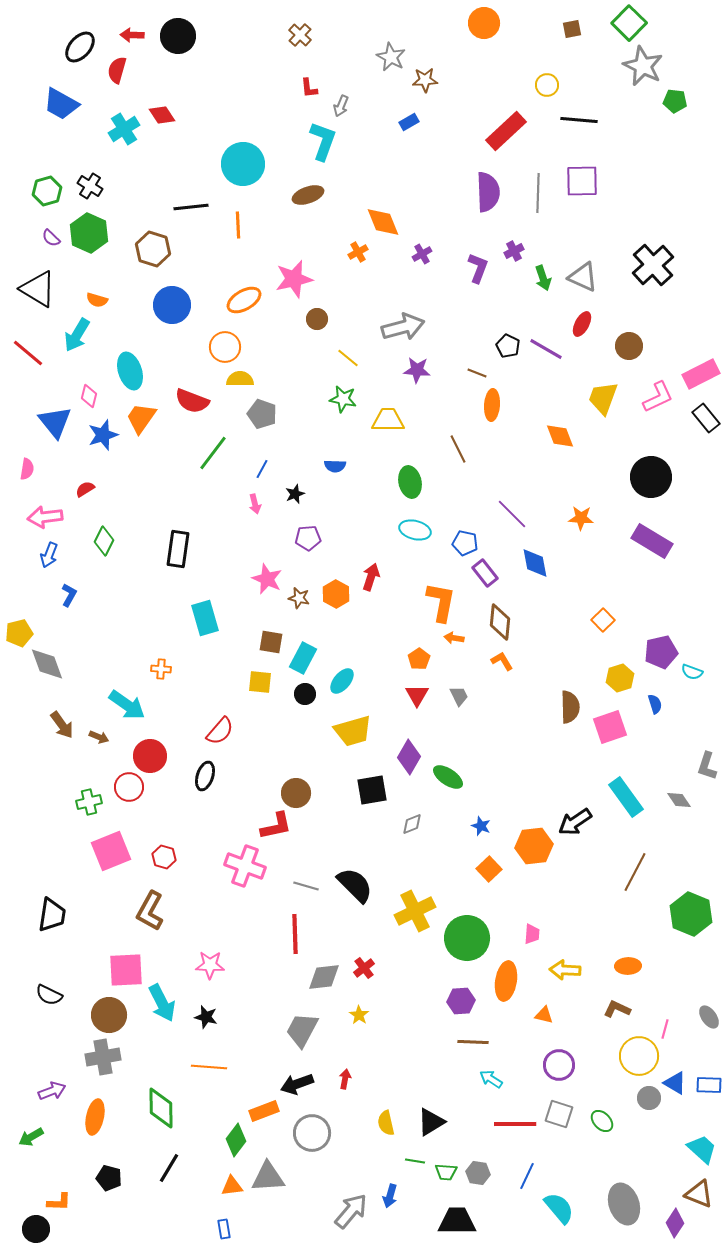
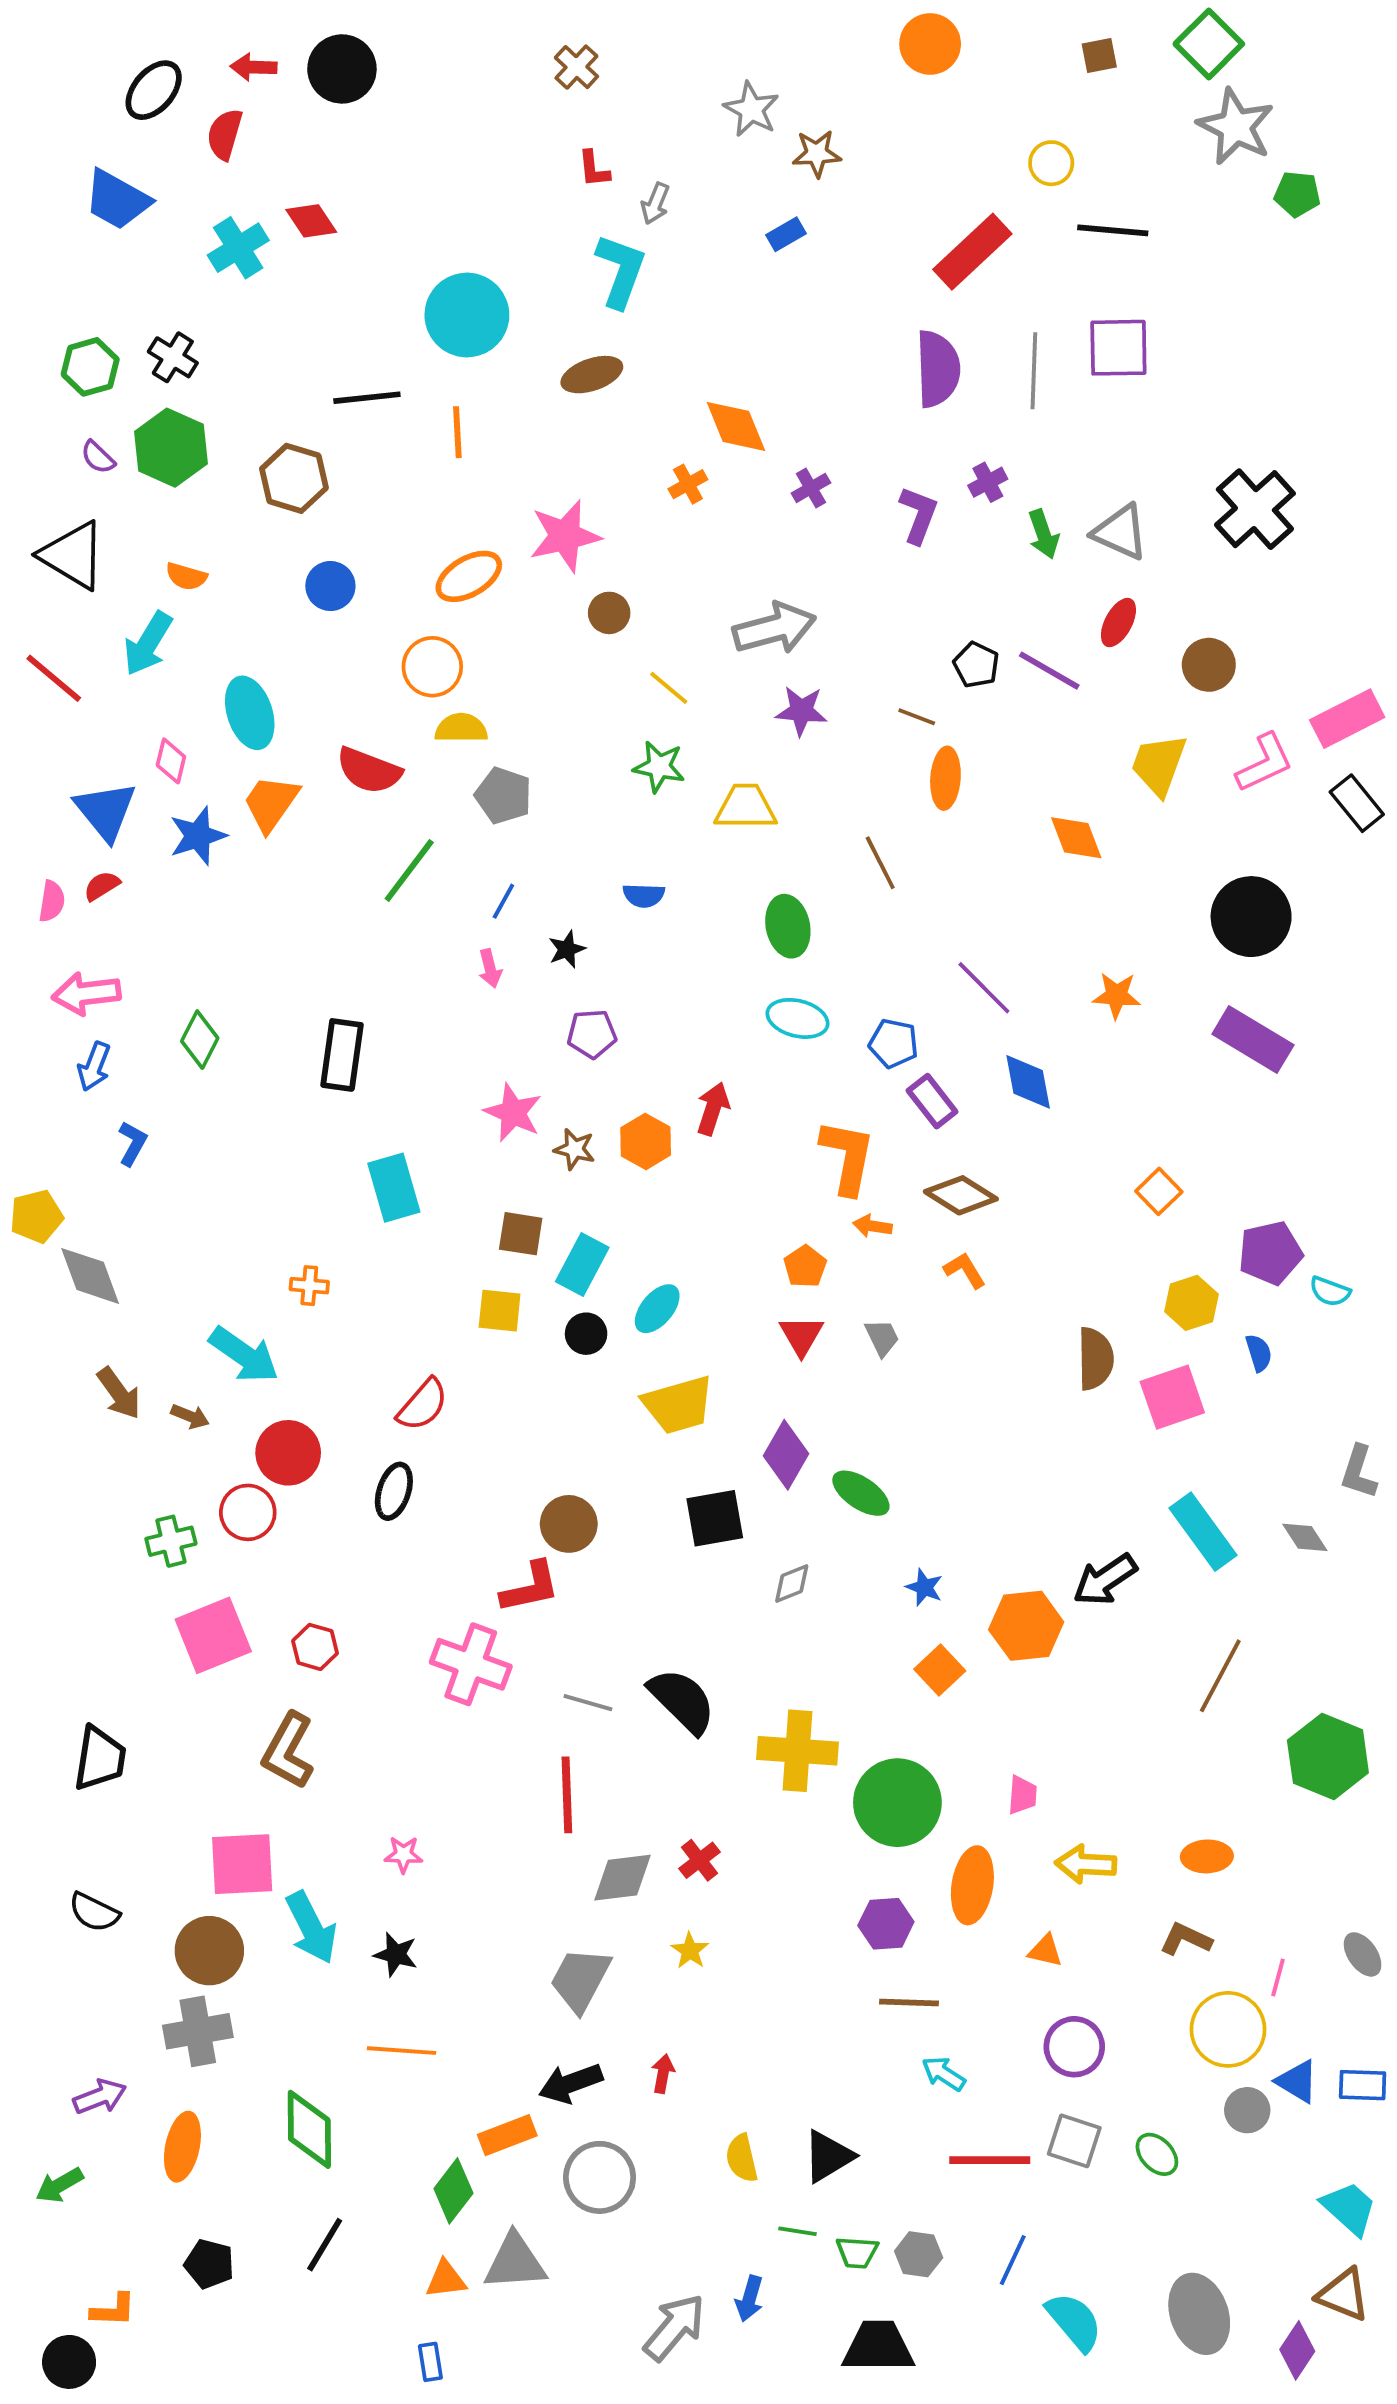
blue circle: (172, 305) -> (330, 586), size x0.7
red semicircle: (85, 489) -> (102, 886), moved
brown diamond: (500, 622) -> (961, 1195), turned -63
yellow cross: (415, 911) -> (797, 1751), turned 30
pink star: (210, 965) -> (403, 1855), size x0.7

